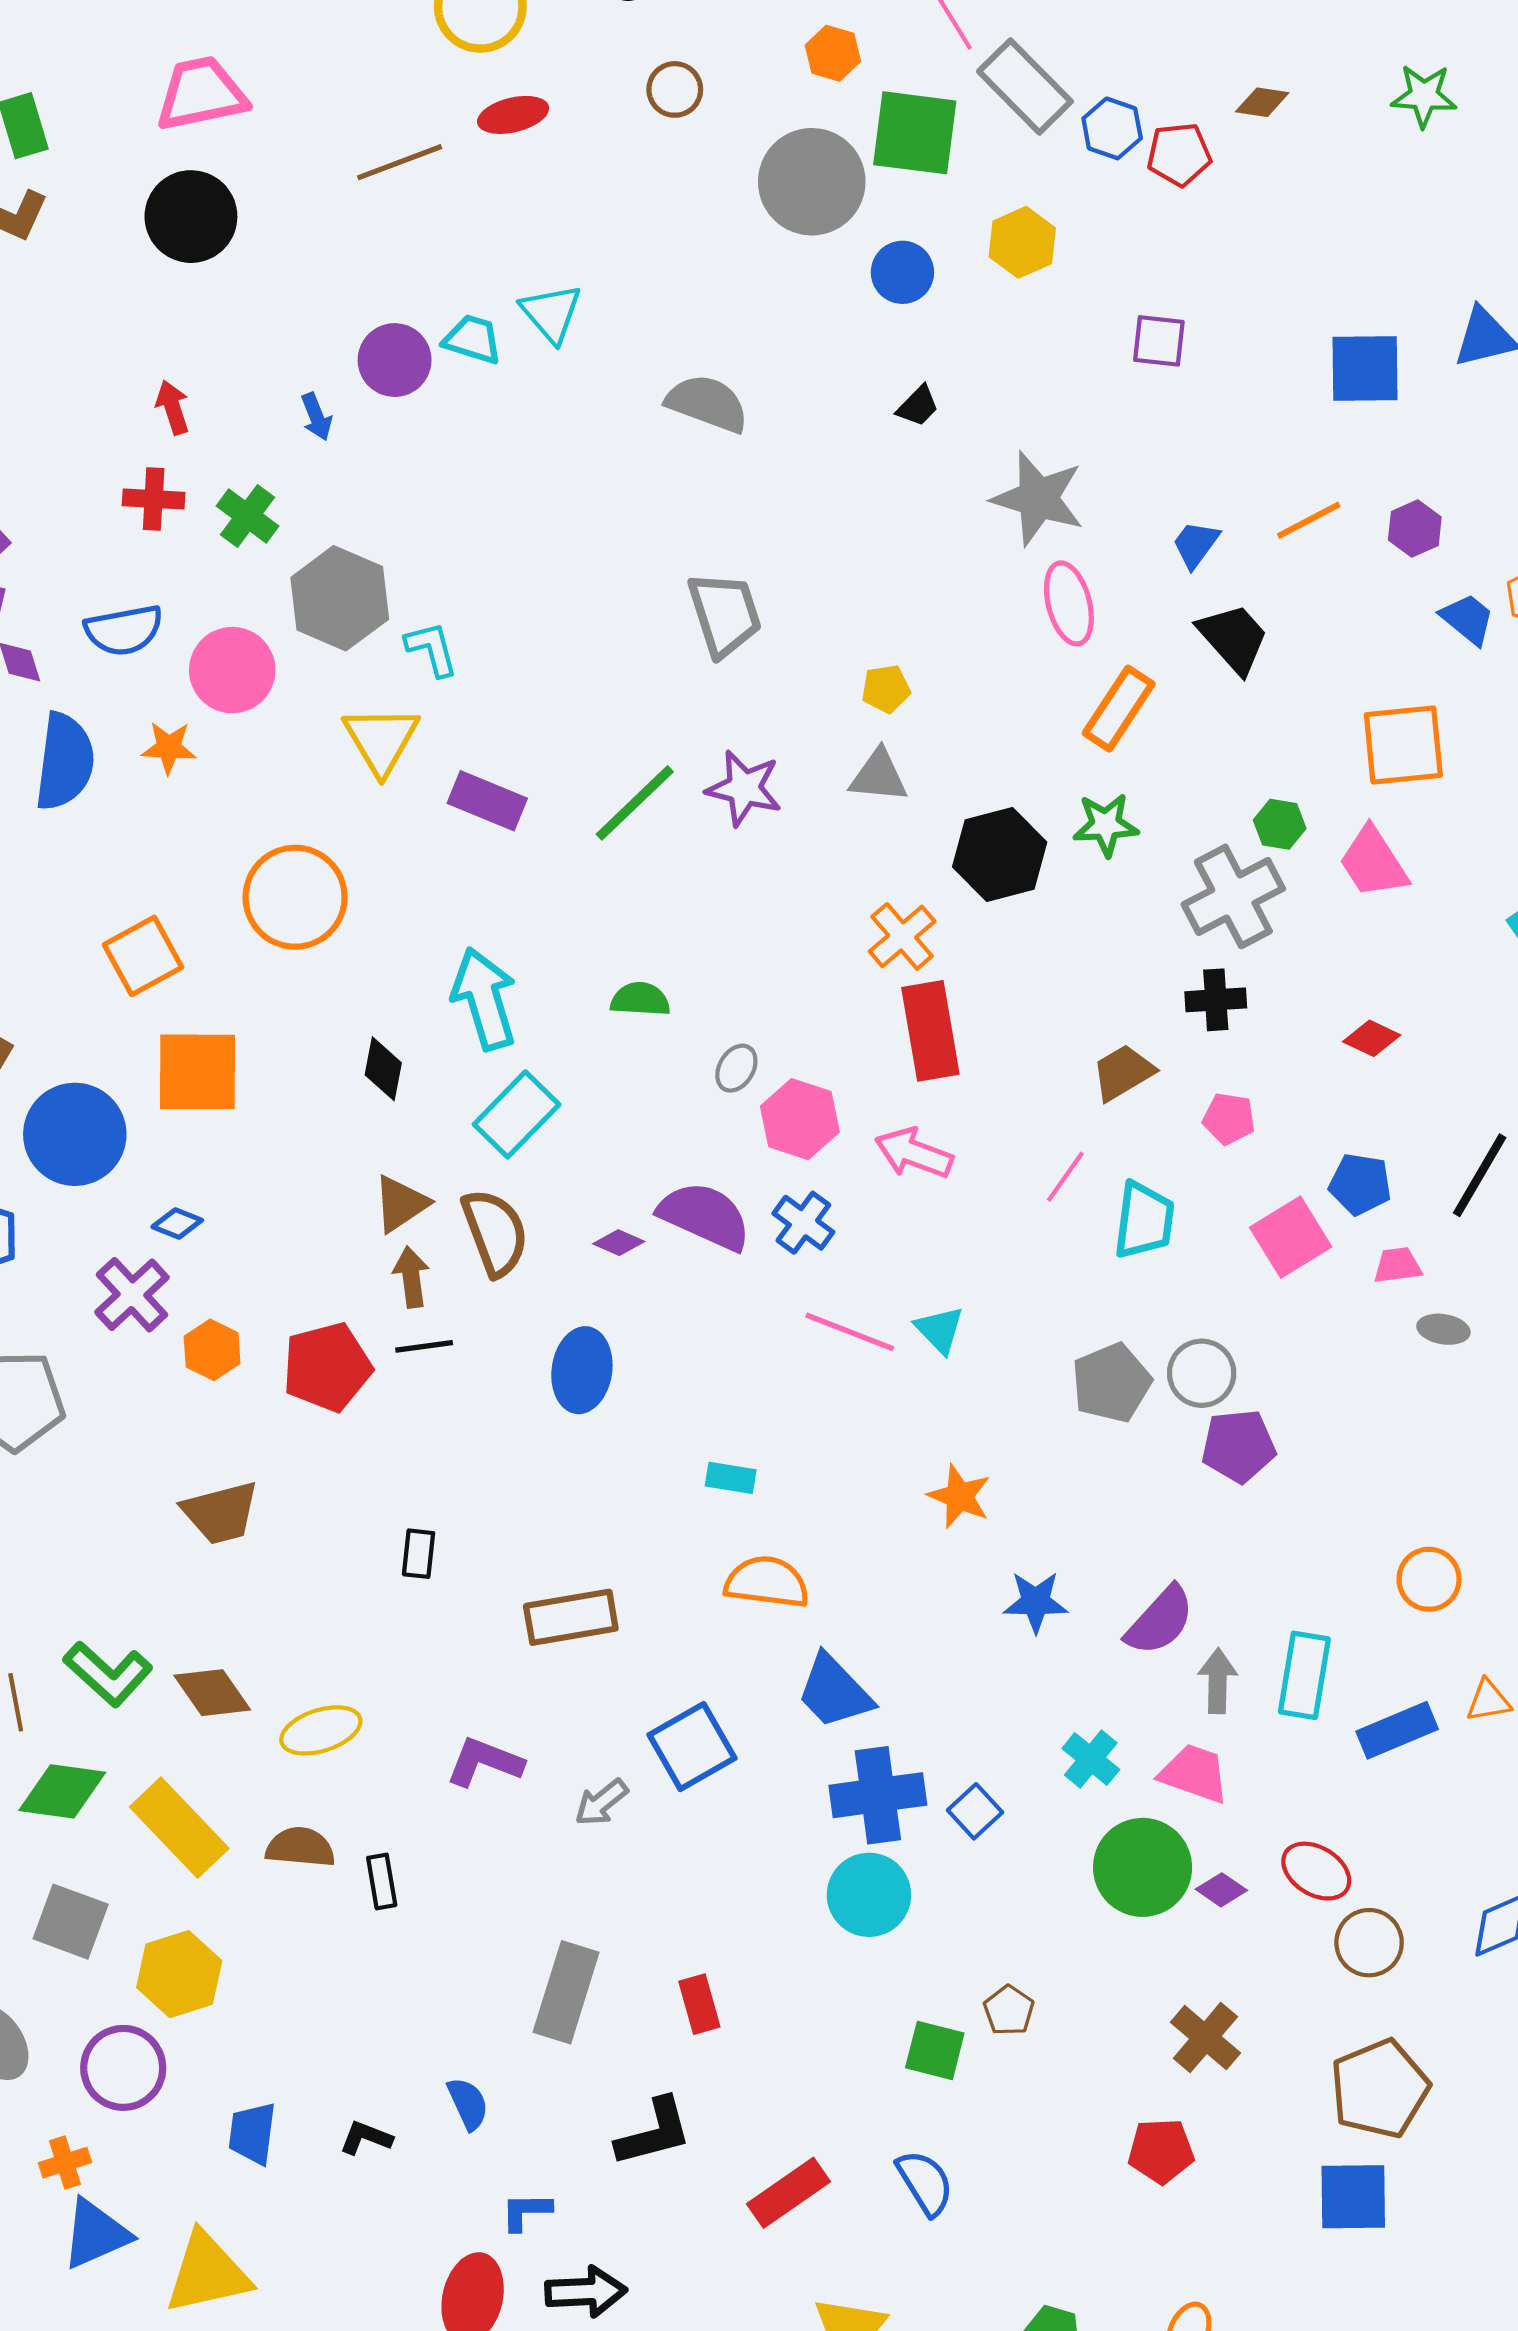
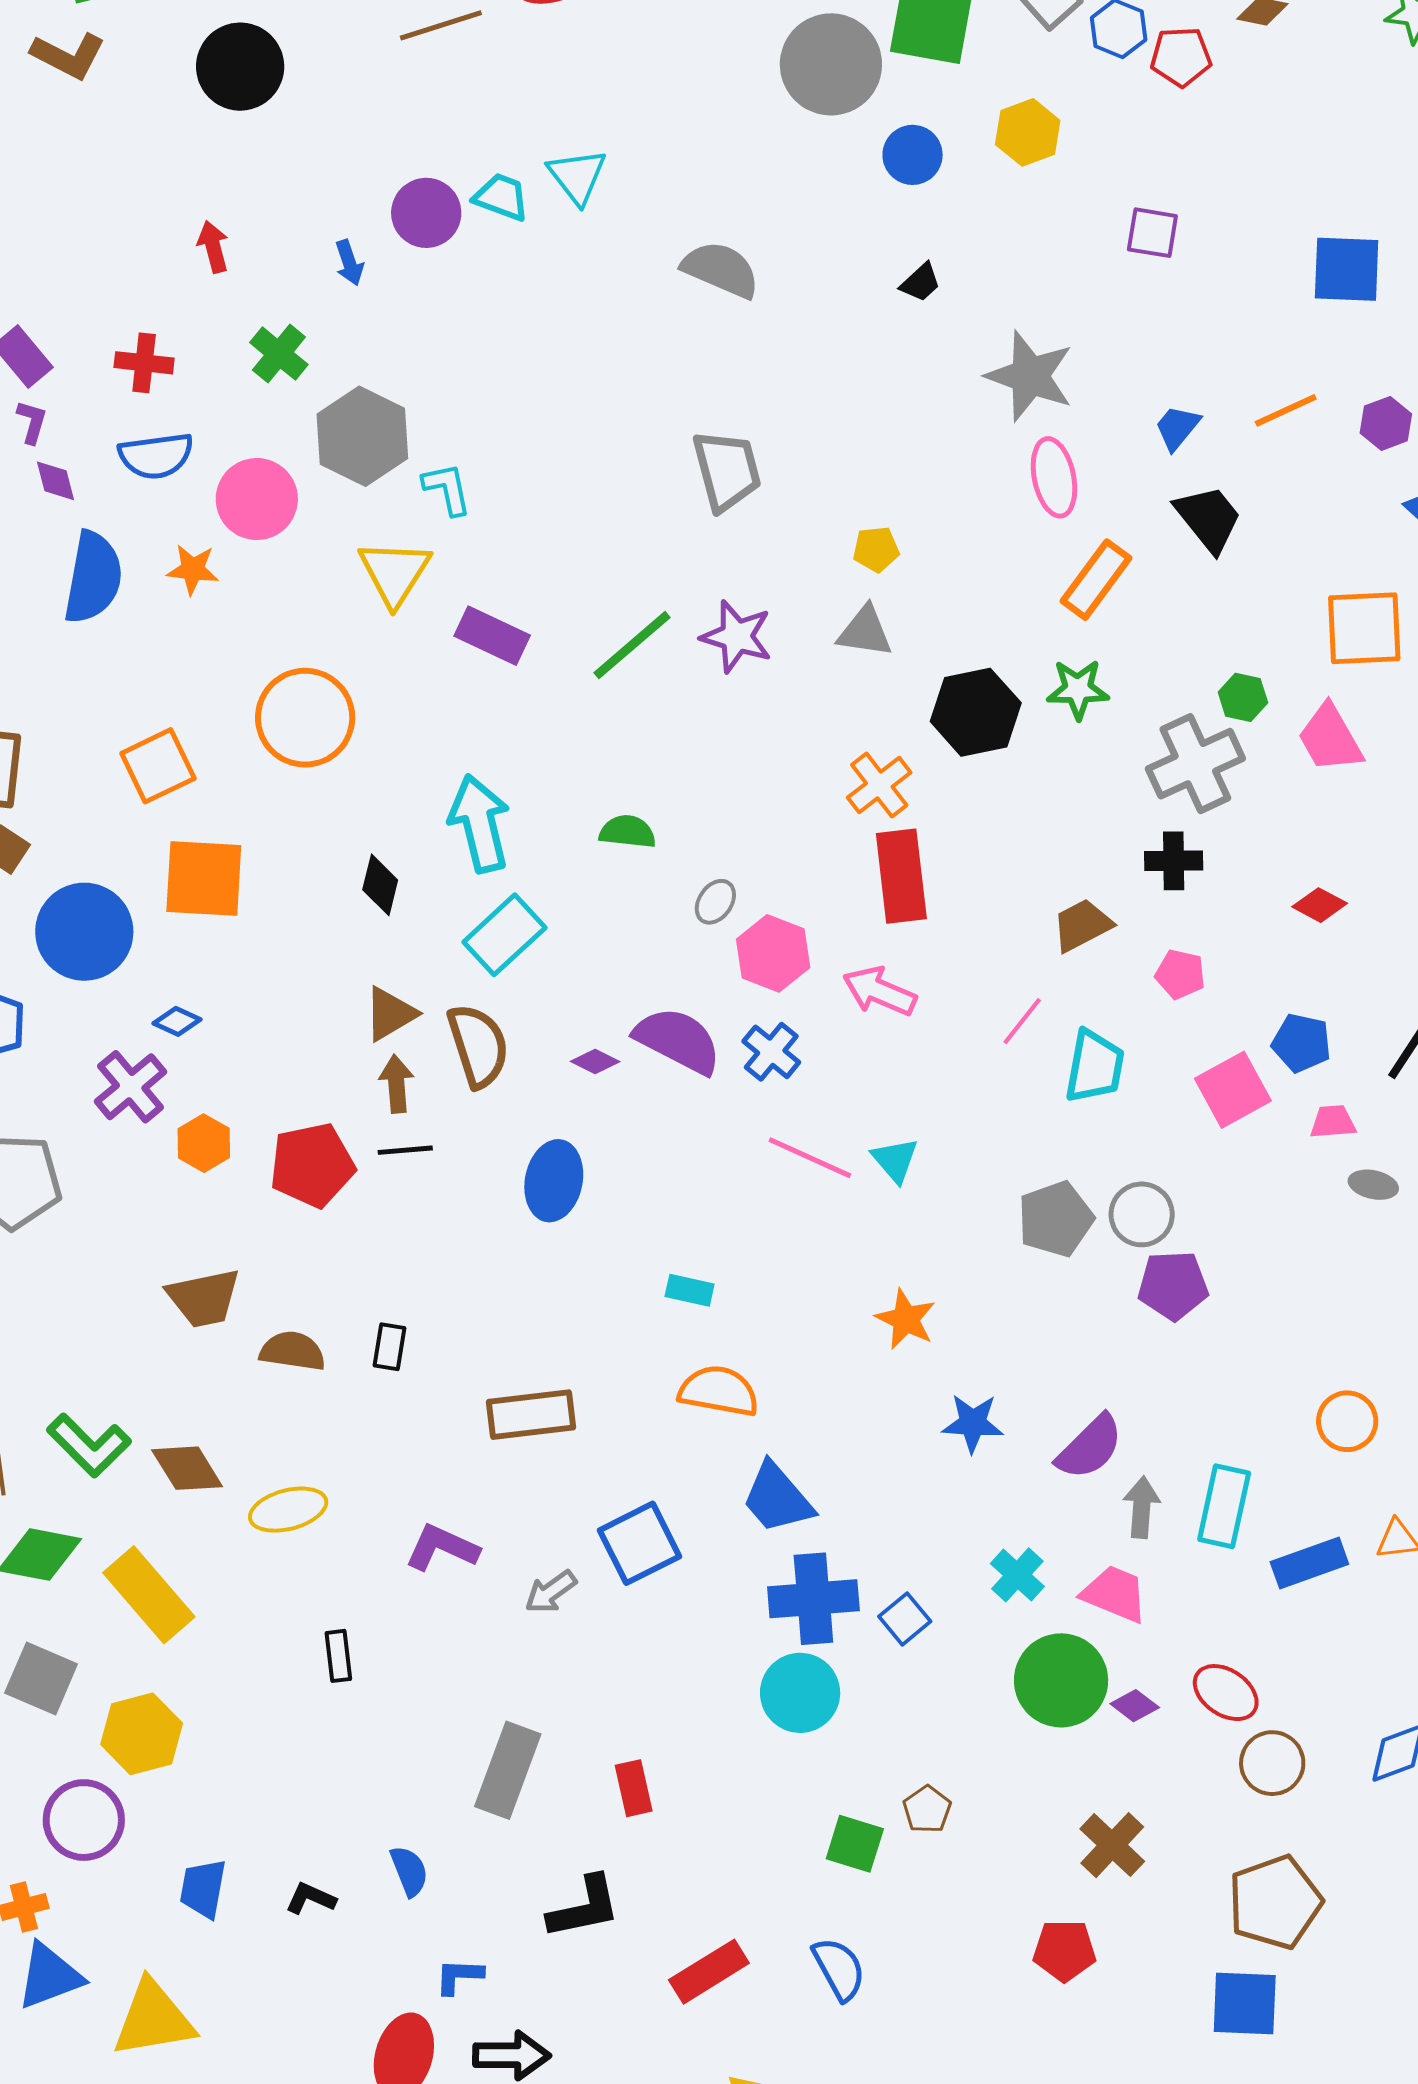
red cross: (154, 499) -> (144, 363), moved
brown semicircle: (300, 1847) -> (293, 1351), moved

